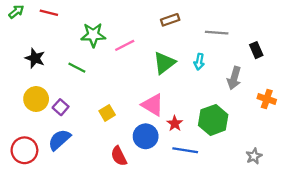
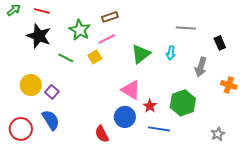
brown rectangle: (170, 20) -> (110, 17), moved
green star: (93, 35) -> (80, 30), turned 30
black star: (35, 58) -> (39, 36), moved, size x1.4
yellow square: (107, 113) -> (95, 57), moved
blue semicircle: (59, 140) -> (51, 120), turned 100

